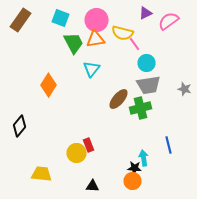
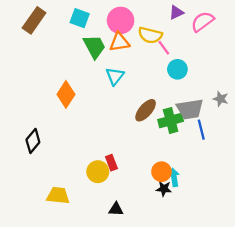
gray trapezoid: (148, 85) -> (190, 109), moved
blue line: (168, 145) -> (201, 130), moved
orange circle: (132, 181) -> (162, 172), moved

